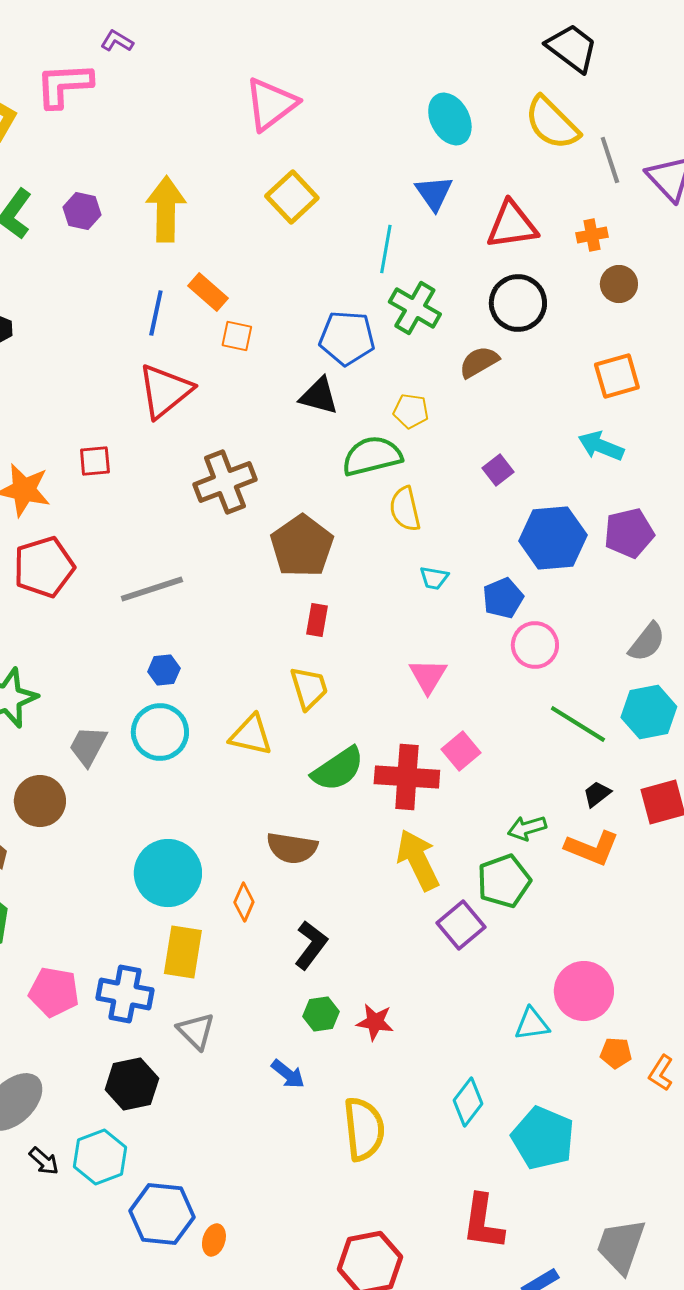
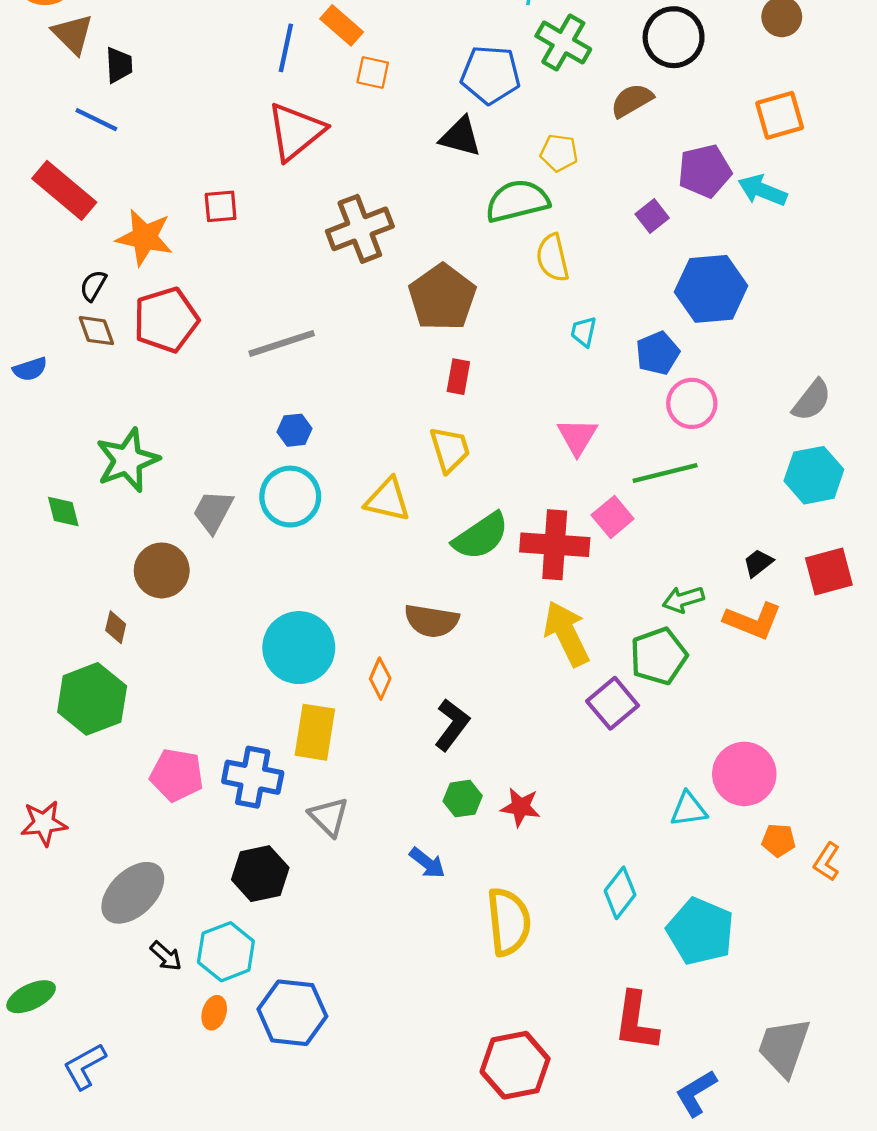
purple pentagon: (629, 533) -> (705, 171), moved
cyan trapezoid: (434, 578) -> (584, 332), turned 92
green line: (578, 724) -> (665, 473), moved, turned -46
orange ellipse: (214, 1240) -> (214, 1013), moved

